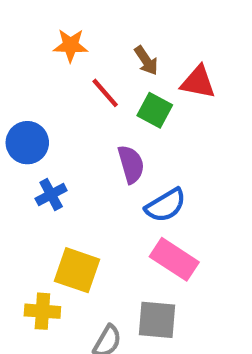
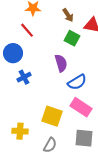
red line: (105, 93) -> (27, 30), moved
yellow square: (77, 270) -> (52, 116), moved
gray square: (157, 320) -> (84, 138), moved

